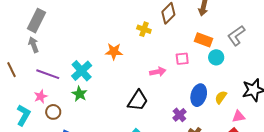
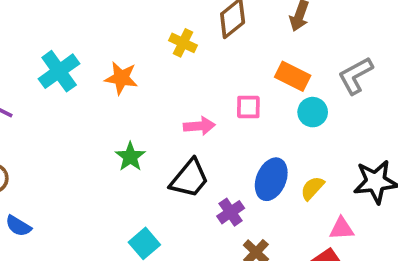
cyan cross: (82, 71) -> (59, 71), moved
green star: (80, 94) -> (130, 157), moved
black trapezoid: (138, 101) -> (189, 178), moved

